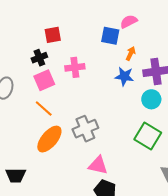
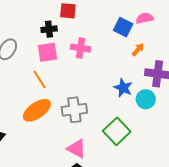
blue star: (124, 76) -> (123, 88), moved
green square: (148, 136) -> (117, 131), moved

